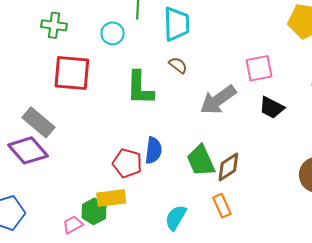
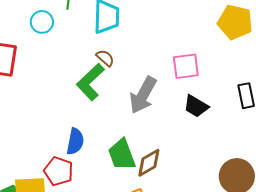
green L-shape: (140, 88) -> (90, 82), moved, turned 42
gray arrow: (218, 100) -> (143, 95), turned -30
red pentagon: (127, 163) -> (59, 171), moved

